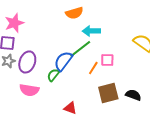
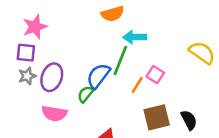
green line: (80, 49) -> (120, 60), turned -30
pink square: (107, 60) -> (155, 75), turned 32
black semicircle: (133, 95) -> (189, 120), turned 42

